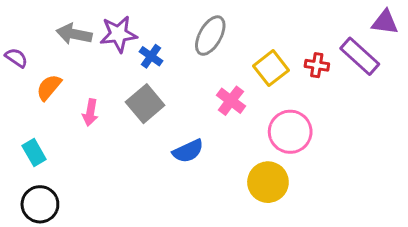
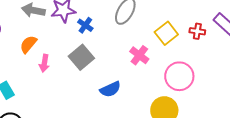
orange semicircle: (49, 87) -> (28, 44), moved

